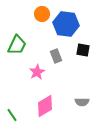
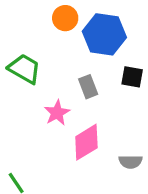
green trapezoid: (17, 45) -> (24, 69), turned -85
pink diamond: (45, 106) -> (86, 142), moved

